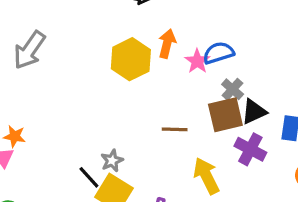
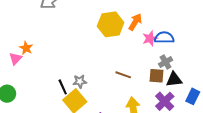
brown square: (225, 115) -> (156, 76), size x0.7

